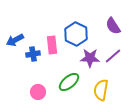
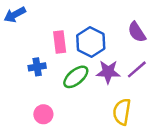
blue arrow: (15, 40) -> (15, 15), moved
pink rectangle: (52, 45) -> (60, 42), moved
green ellipse: (69, 82) -> (76, 77), moved

